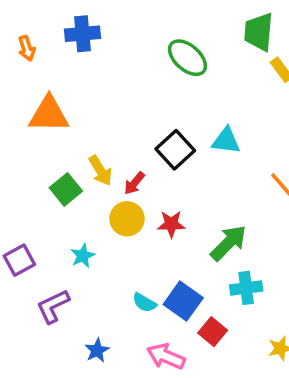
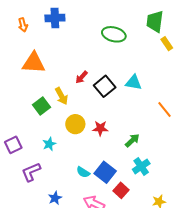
green ellipse: (187, 58) -> (114, 34), turned -30
red arrow: (134, 183) -> (82, 77), moved
green arrow: (228, 243) -> (132, 140), size x0.7
cyan cross: (246, 288) -> (141, 166), turned -30

